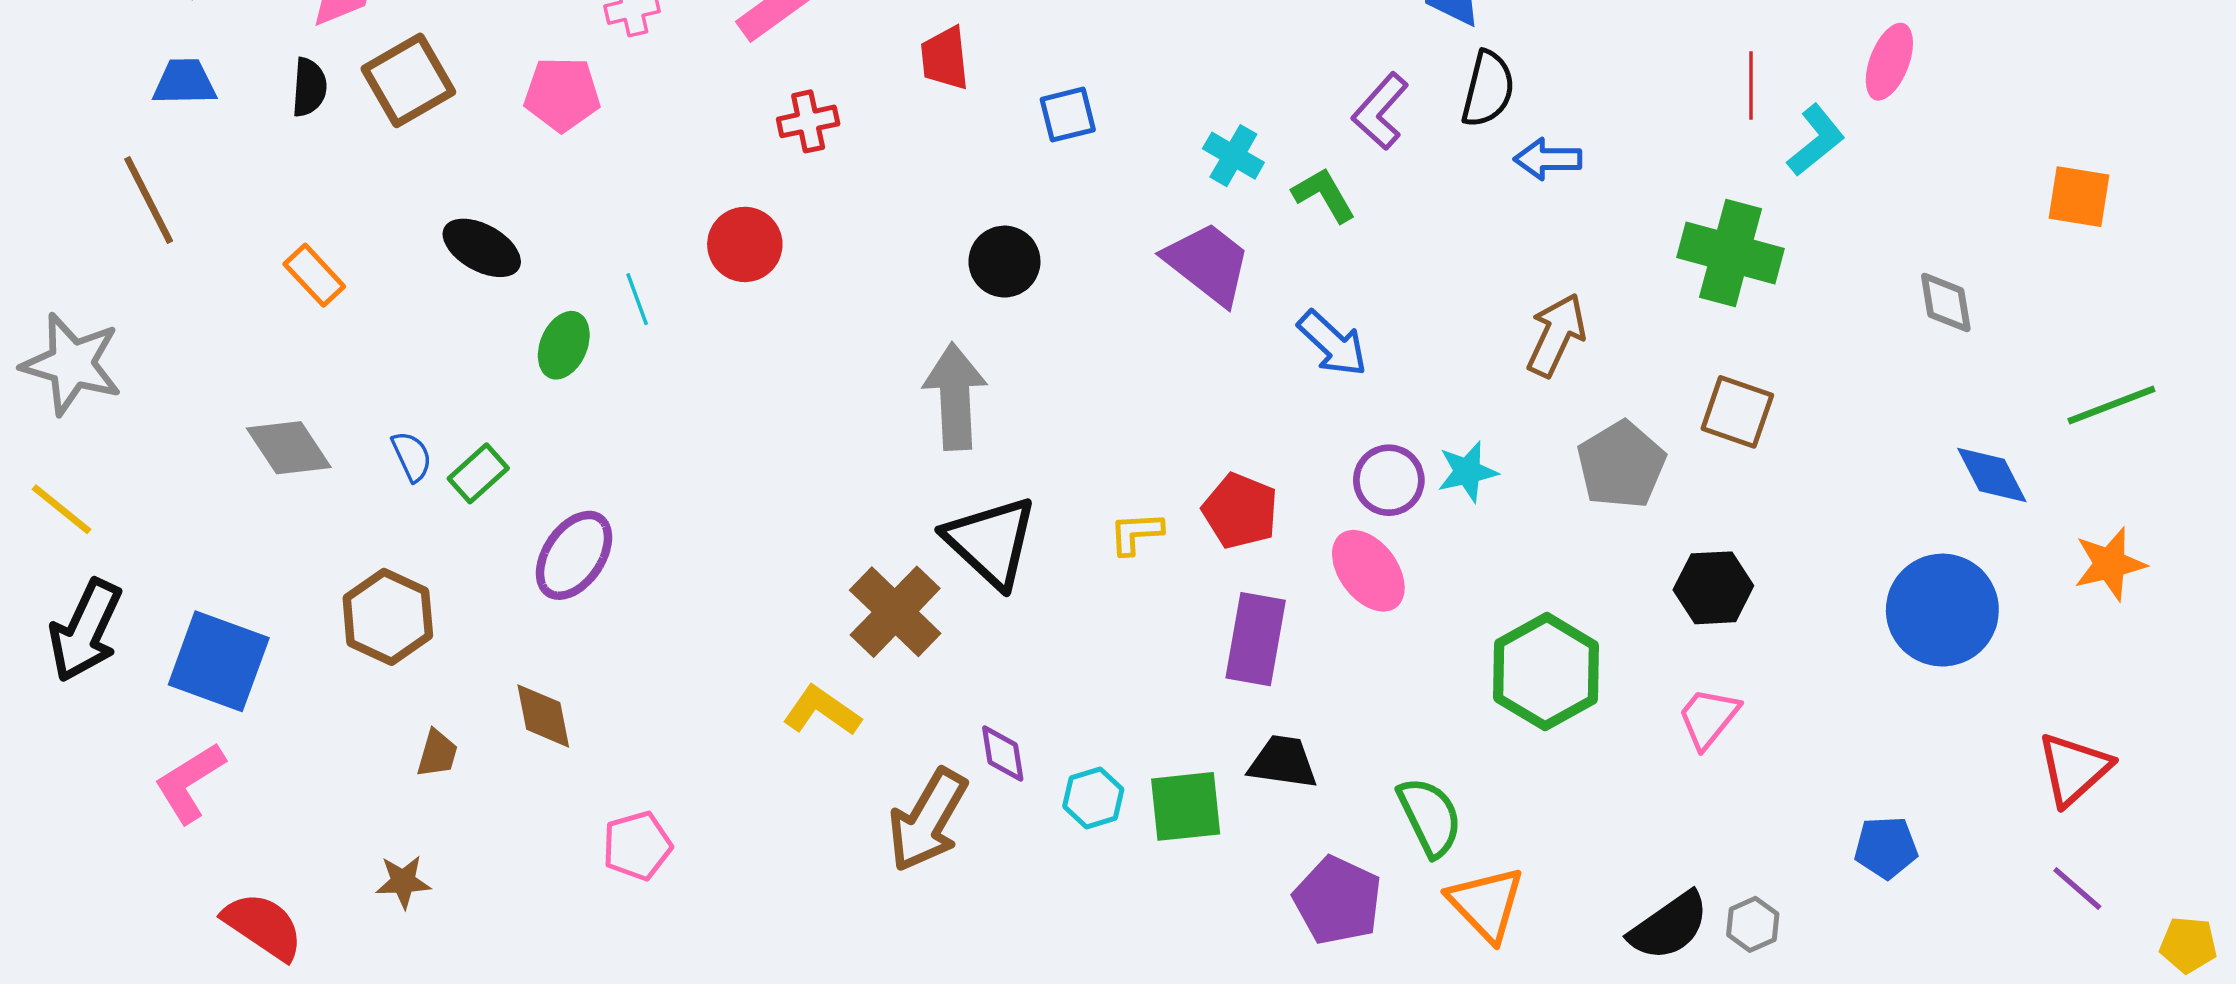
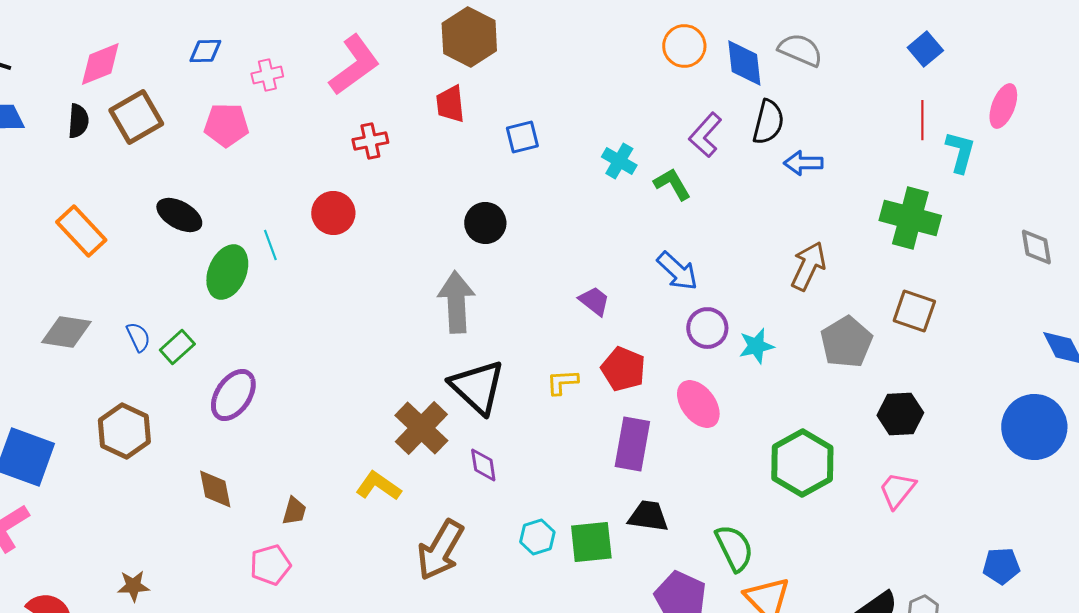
cyan L-shape: (1816, 140) -> (960, 152), turned -36
purple trapezoid: (1208, 263) -> (594, 301), moved, size x0.6
orange rectangle: (314, 275) -> (81, 231), size x1.4
green ellipse: (564, 345) -> (227, 272), size x1.4
gray diamond: (289, 448) -> (66, 332), turned -48
purple circle: (1389, 480) -> (707, 328), moved
brown trapezoid: (437, 754) -> (294, 511), moved
purple diamond: (1003, 754) -> (483, 465), moved

